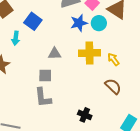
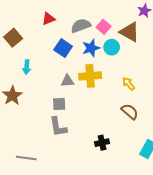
blue square: (33, 21) -> (63, 48), moved
yellow cross: (89, 53) -> (90, 76), moved
black cross: (85, 115) -> (102, 143), turned -32

